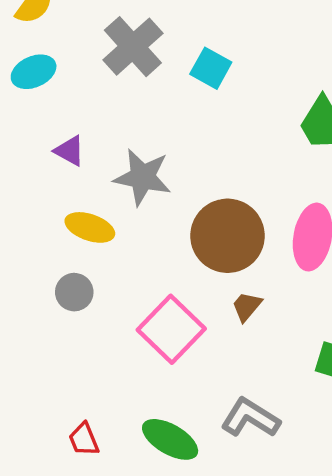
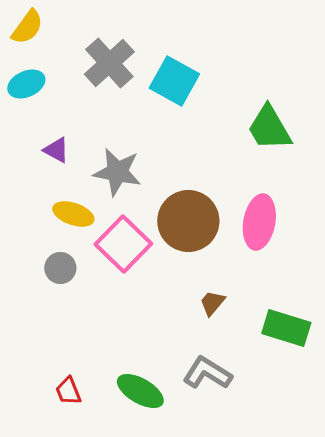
cyan square: (211, 68) -> (174, 81), size x1.4
brown trapezoid: (247, 306) -> (212, 303), moved
pink square: (171, 329) -> (123, 244), moved

